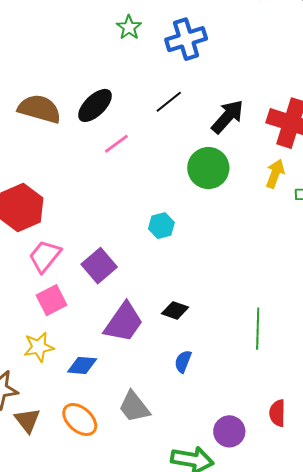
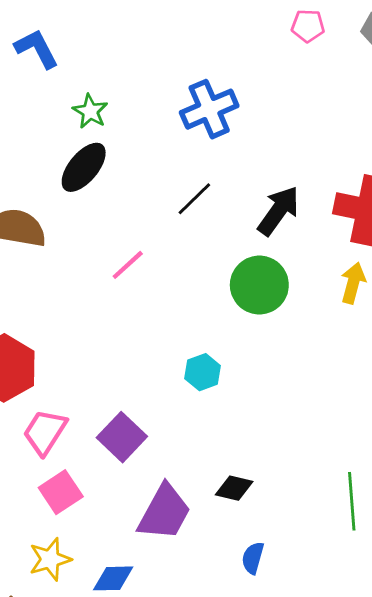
green star: (129, 27) -> (90, 111), moved
black ellipse: (95, 105) -> (84, 167), moved

